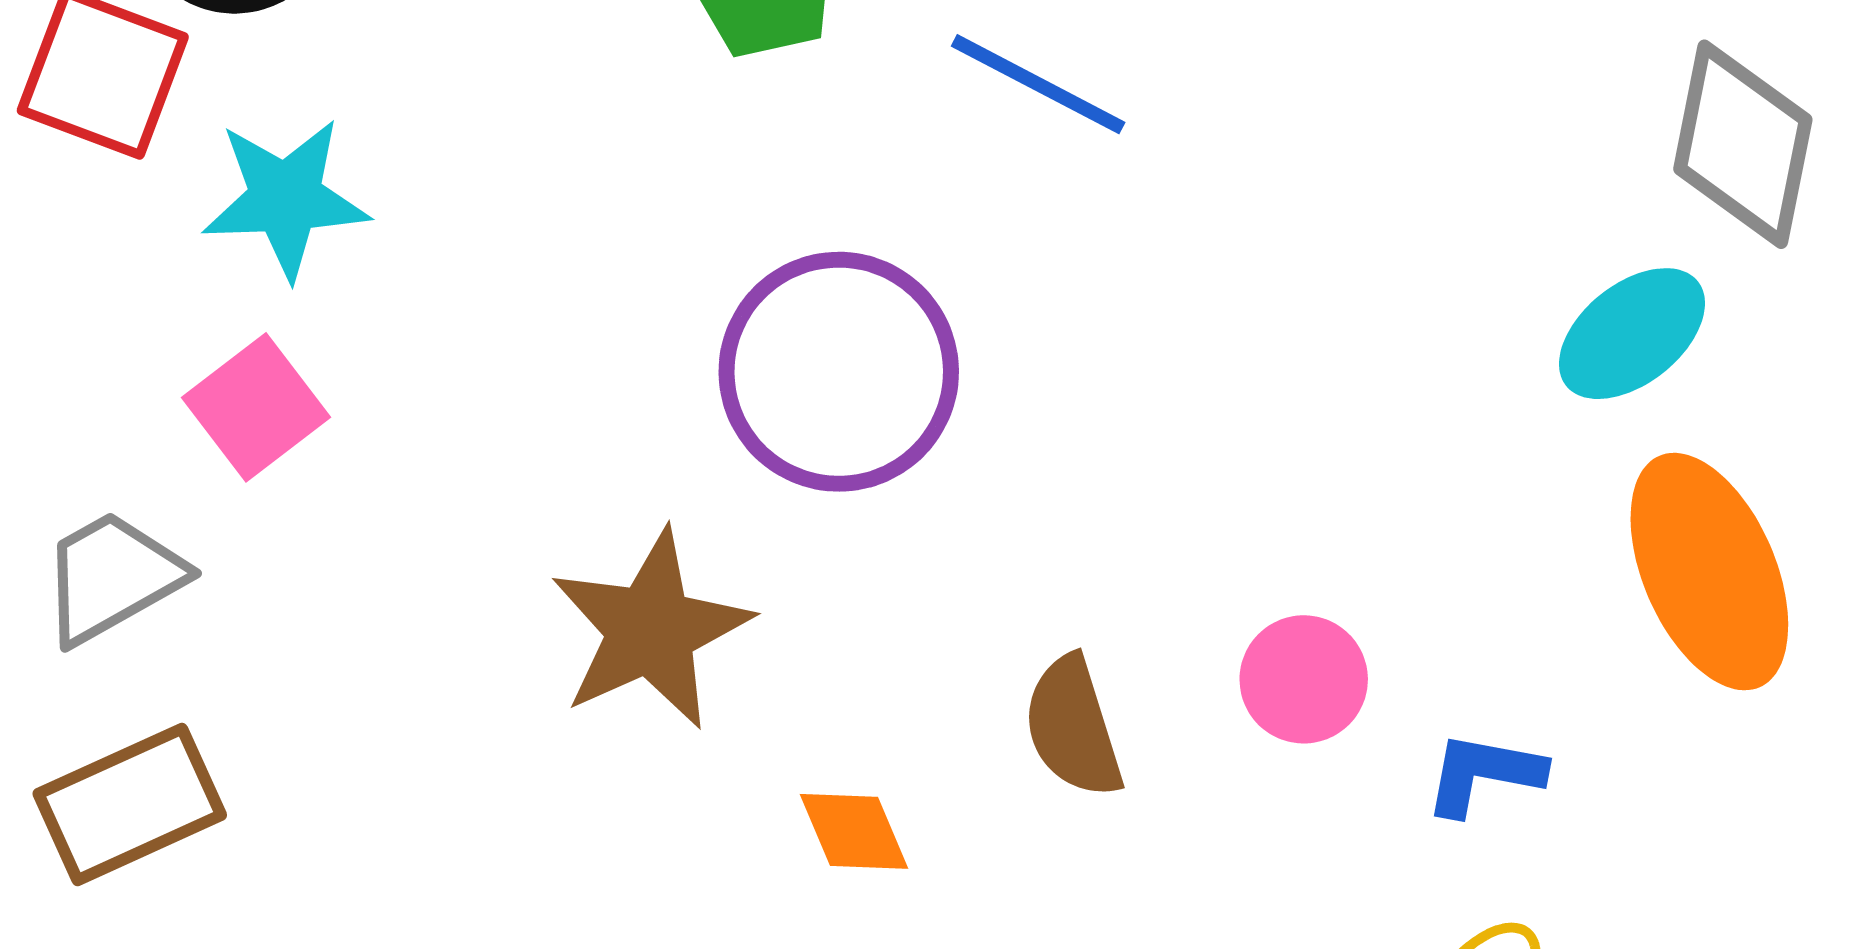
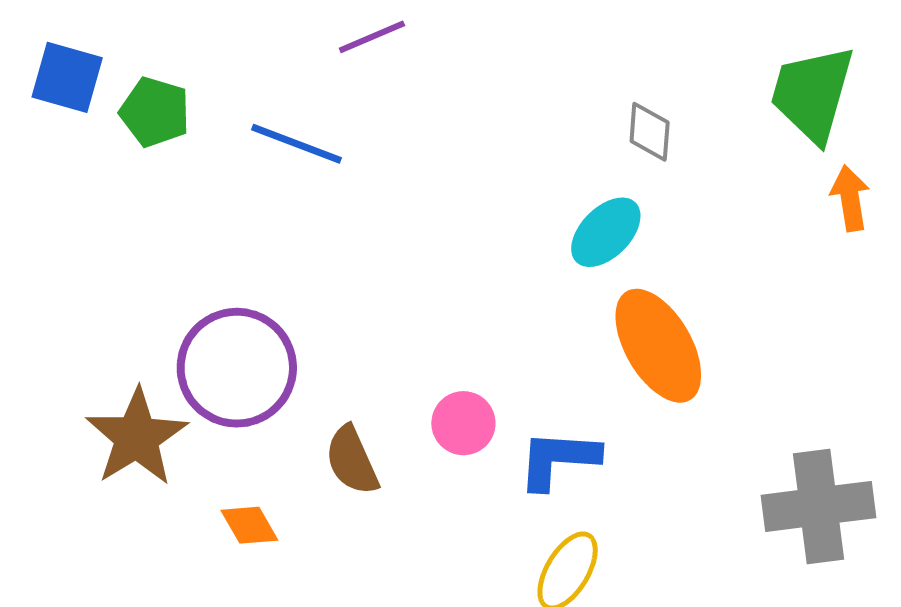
gray diamond: (1743, 144) -> (650, 132), size x0.6
purple circle: (839, 372) -> (237, 368), moved
blue L-shape: (1484, 774) -> (558, 459), size x1.4

